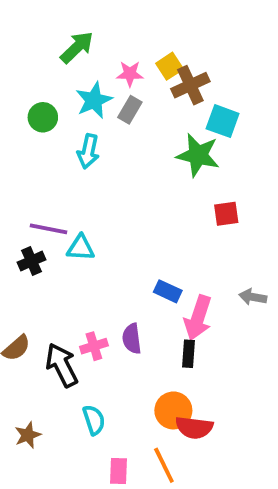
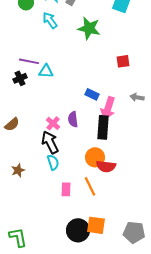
cyan arrow: (88, 151) -> (50, 20), turned 132
green star: (198, 155) -> (89, 28), moved
red square: (226, 214) -> (123, 61), moved
pink cross: (94, 346) -> (53, 123), turned -32
black rectangle: (189, 354) -> (103, 127), size x1.6
black arrow: (62, 365) -> (50, 142), moved

